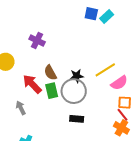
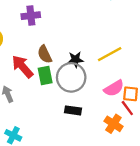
purple cross: (37, 41) -> (31, 16), turned -35
pink semicircle: (119, 83) -> (114, 88), moved
orange cross: (121, 128) -> (113, 124), moved

